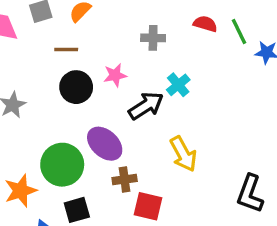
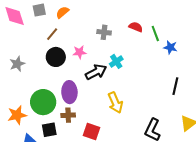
brown line: (66, 49) -> (52, 34), turned -56
purple ellipse: (105, 144) -> (69, 92), turned 40
brown cross: (125, 180) -> (68, 115), moved

